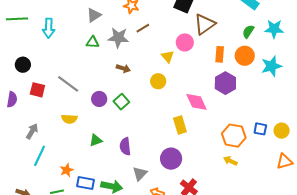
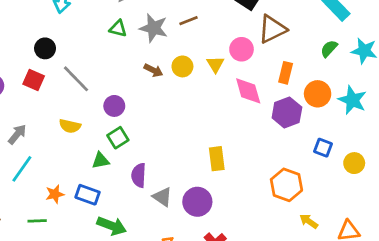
orange circle: (245, 56) -> (318, 94), moved
black circle: (23, 65) -> (45, 48), moved
cyan star: (271, 66) -> (352, 100), turned 30
yellow circle: (158, 81) -> (182, 66), moved
green square: (121, 102) -> (118, 138), moved
pink diamond: (197, 102) -> (248, 91), moved
blue square: (260, 129) -> (323, 148), moved
yellow circle: (282, 131) -> (354, 163), moved
yellow arrow: (230, 161) -> (309, 221), moved
gray triangle: (140, 174) -> (162, 197), moved, turned -49
blue rectangle: (85, 183) -> (88, 195), moved

